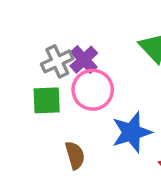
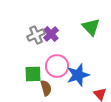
pink circle: (93, 90) -> (57, 66), moved
green square: (47, 100) -> (33, 74), moved

